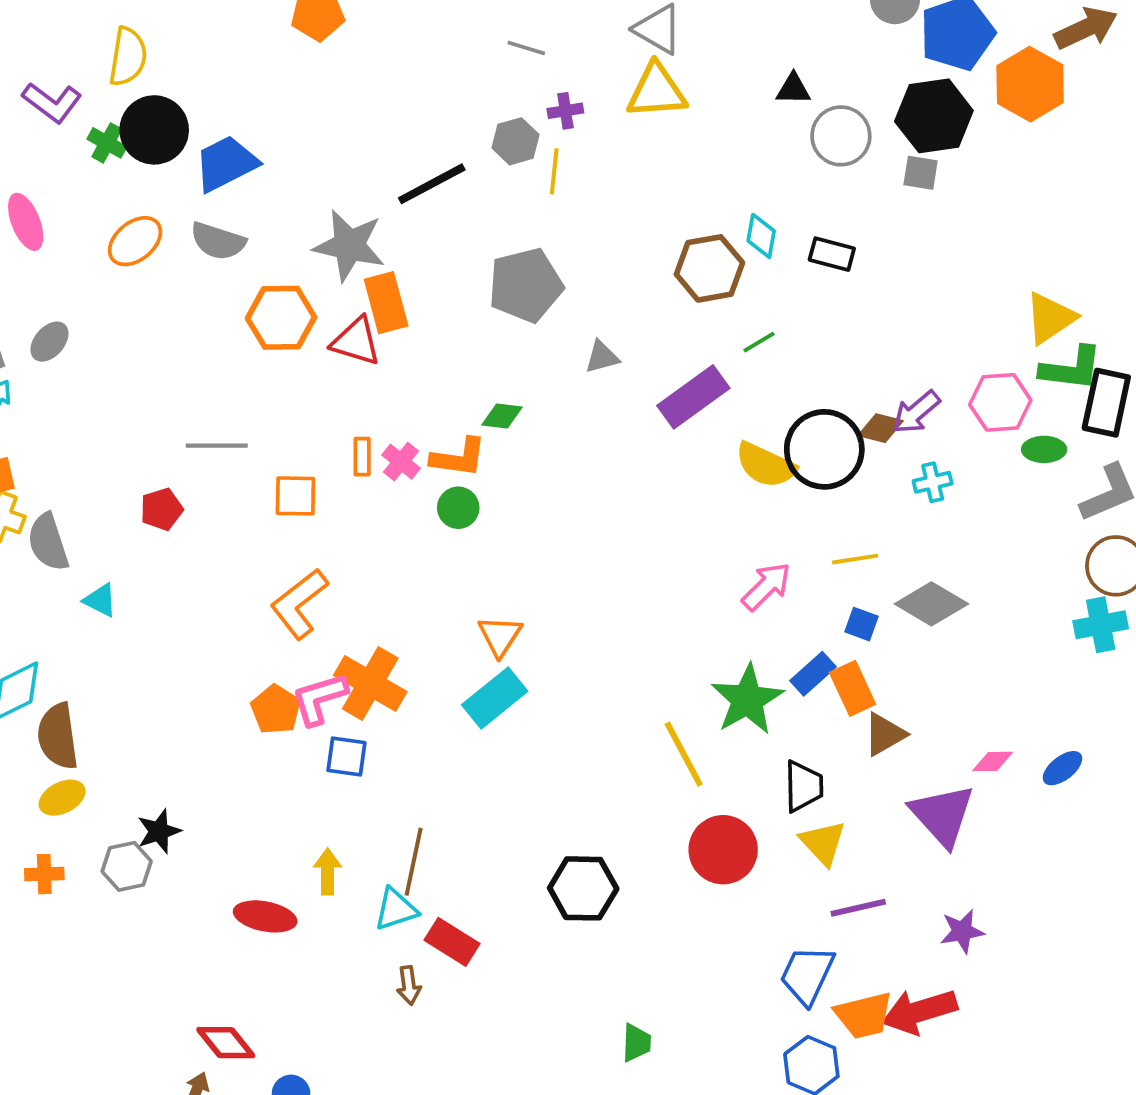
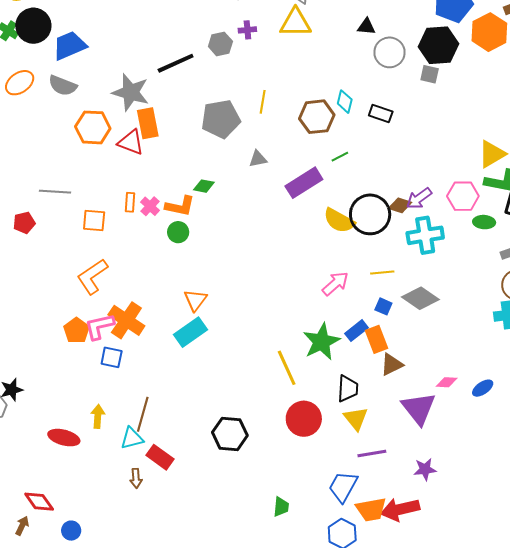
yellow line: (554, 171) -> (263, 102), moved
cyan cross: (933, 482) -> (425, 235), size x1.8
green trapezoid: (636, 1043) -> (281, 507), moved

